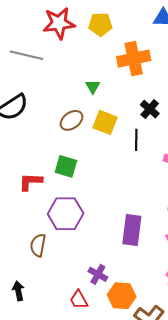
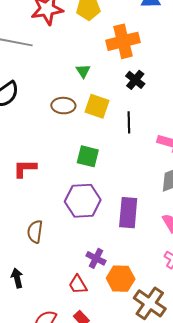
black cross: (150, 109) -> (135, 80), moved
brown ellipse: (72, 120) -> (63, 106), turned 40
green square: (66, 166) -> (88, 156), moved
purple hexagon: (66, 214) -> (83, 201), moved

